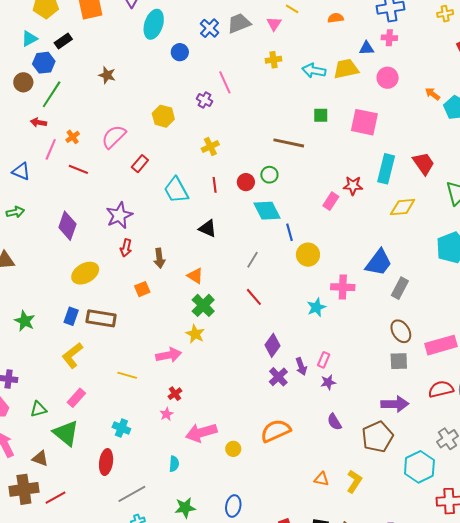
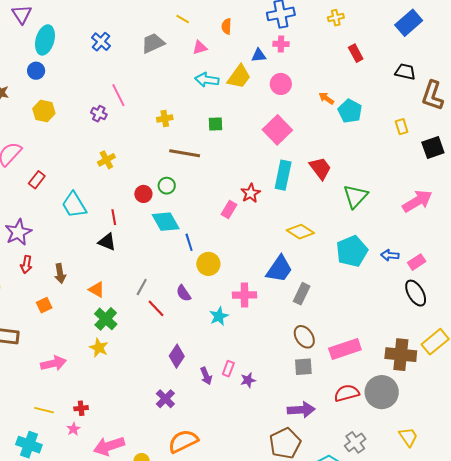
orange semicircle: (336, 18) -> (226, 26), turned -77
gray trapezoid: (239, 23) -> (153, 43), moved
pink triangle: (274, 24) -> (200, 48), moved, turned 42
blue circle: (180, 52) -> (36, 71), moved
yellow cross: (274, 60) -> (165, 119), moved
yellow trapezoid: (346, 69) -> (239, 77), turned 140
yellow hexagon: (163, 116) -> (44, 111), moved
pink square: (364, 122) -> (277, 130), moved, turned 36
red line: (215, 185) -> (114, 217), moved
red star: (353, 186) -> (251, 193), turned -30
yellow diamond: (403, 207) -> (300, 232), moved, turned 40
gray line: (252, 260) -> (142, 287), moved
pink arrow: (169, 355) -> (53, 363), moved
yellow line: (127, 375) -> (44, 410), moved
purple cross: (278, 377) -> (165, 399), moved
purple star: (328, 382) -> (248, 380), moved
red cross: (175, 394) -> (81, 408), turned 32
purple semicircle: (334, 422) -> (184, 293), moved
cyan cross: (121, 428) -> (29, 445), size x1.4

